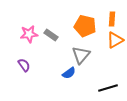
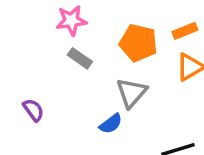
orange rectangle: (112, 19) -> (185, 31), turned 64
pink star: (29, 34) -> (71, 20), moved

